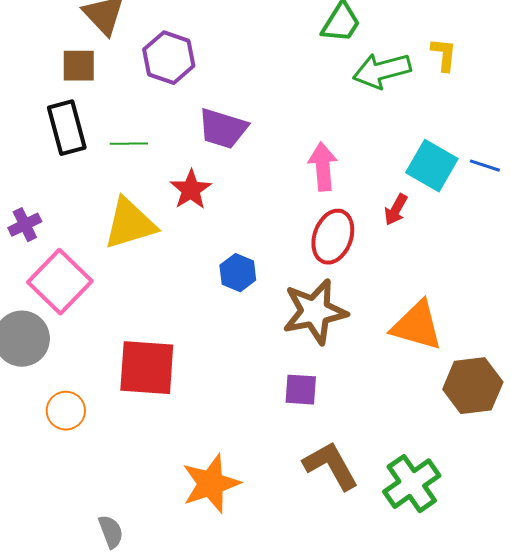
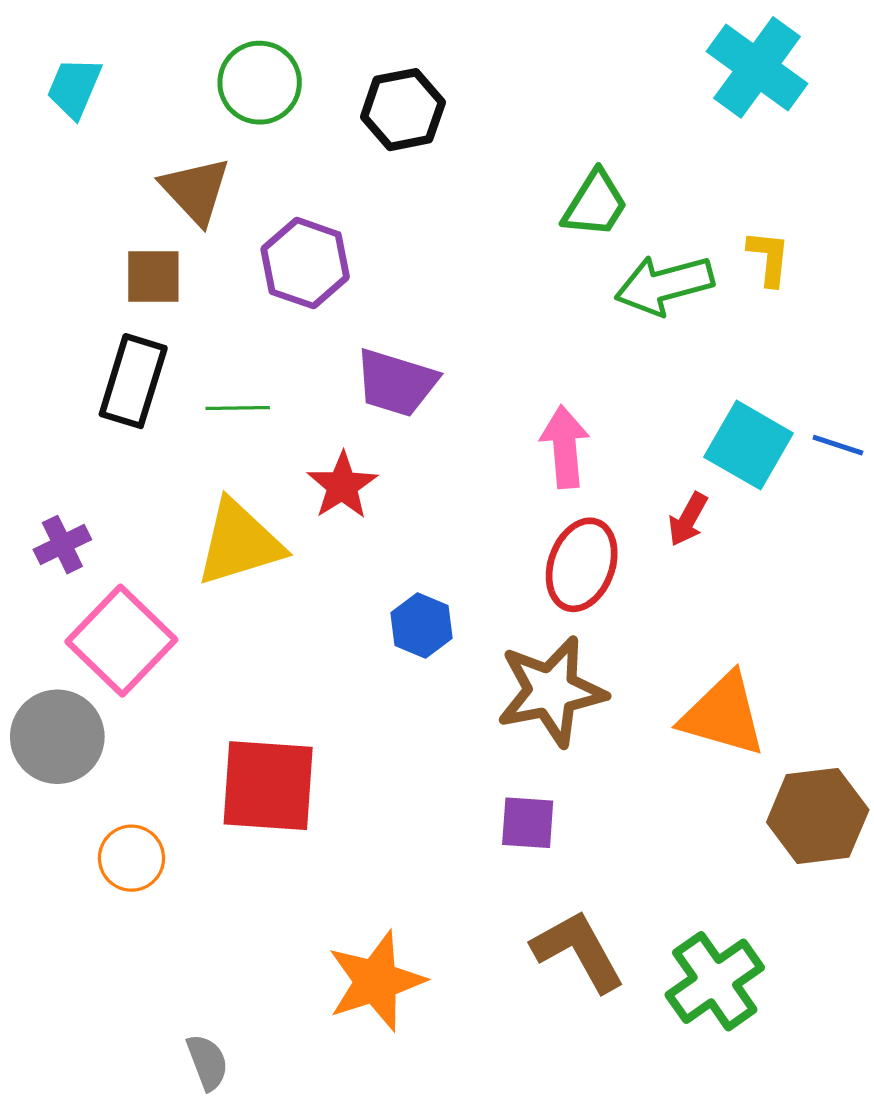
black rectangle: (67, 128) -> (133, 381), turned 32

